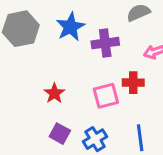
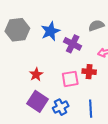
purple cross: (105, 43) -> (73, 44), turned 30
purple square: (60, 134) -> (37, 101), size x1.5

